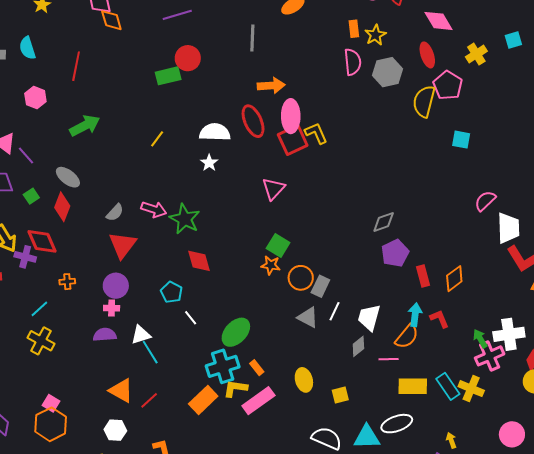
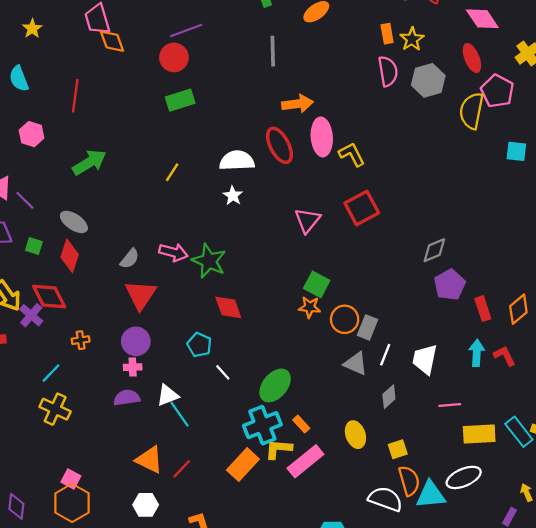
red circle: (188, 58) -> (174, 57), moved
red square: (293, 140) -> (362, 208), moved
green square: (31, 196) -> (34, 246), turned -35
purple cross: (25, 257) -> (31, 315), turned 30
orange semicircle: (407, 337) -> (409, 481), moved, turned -52
gray diamond: (358, 346) -> (389, 397), moved

